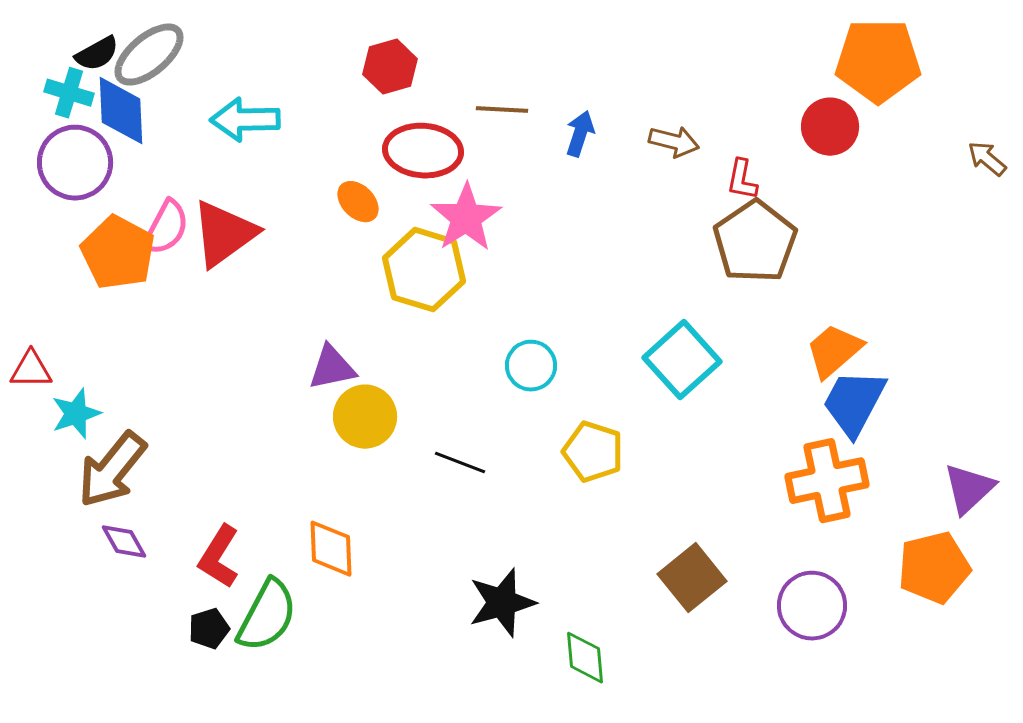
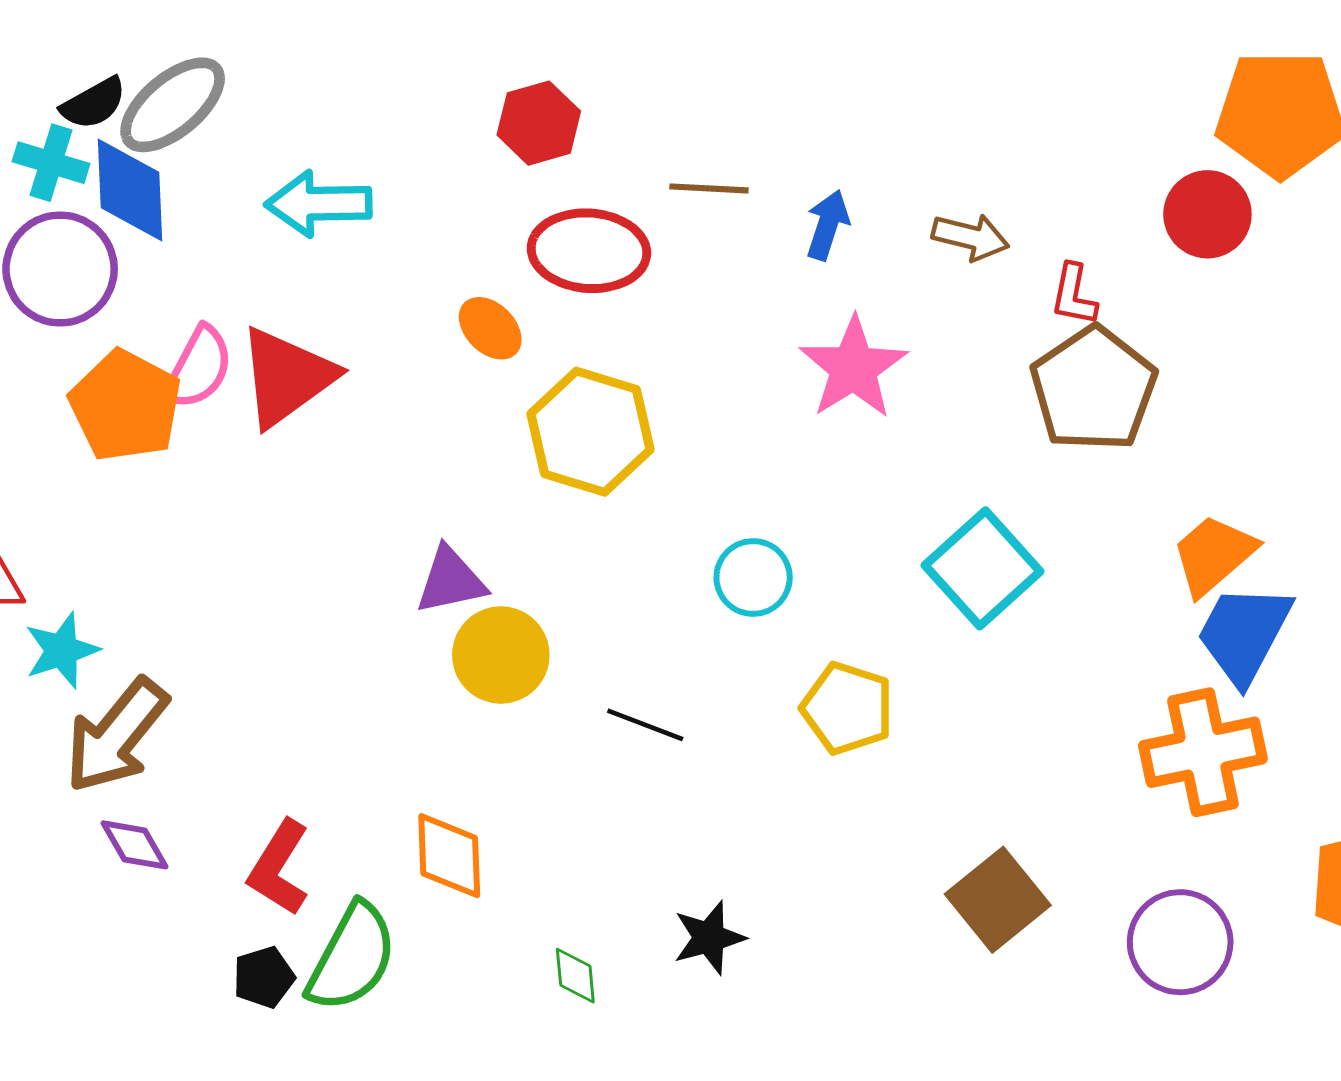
pink star: (466, 218) -> (853, 368), moved
black star: (502, 603) -> (709, 938), size x0.7
green diamond: (585, 658) -> (575, 976), moved, size x0.7

